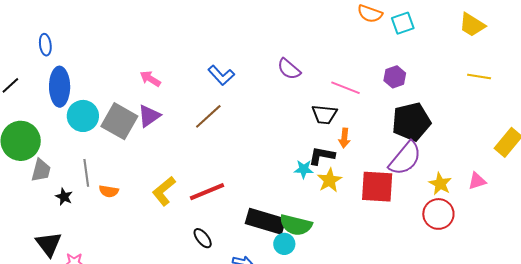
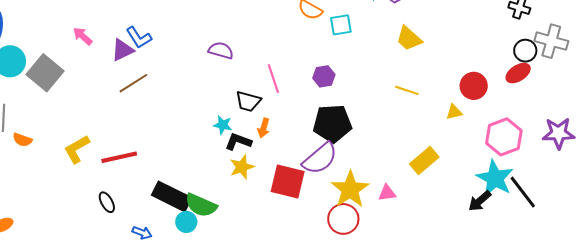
purple semicircle: (289, 69) -> (221, 50), turned 145
blue L-shape: (221, 75) -> (139, 38), moved
pink line: (345, 88) -> (273, 79), turned 40
purple triangle: (149, 116) -> (122, 50), moved
cyan star: (304, 169) -> (223, 125), moved
yellow star: (440, 184) -> (350, 189), size x1.6

